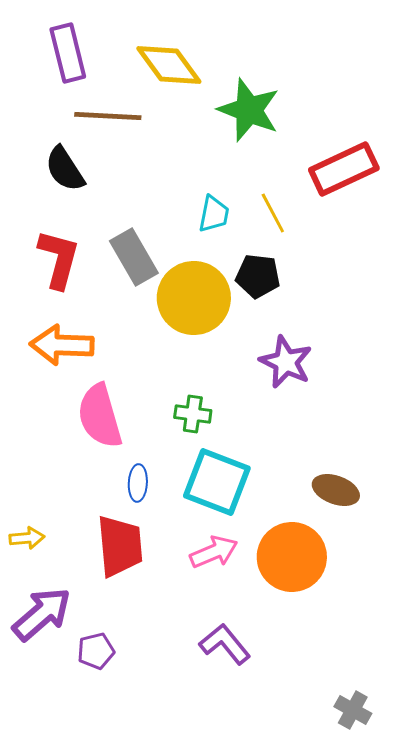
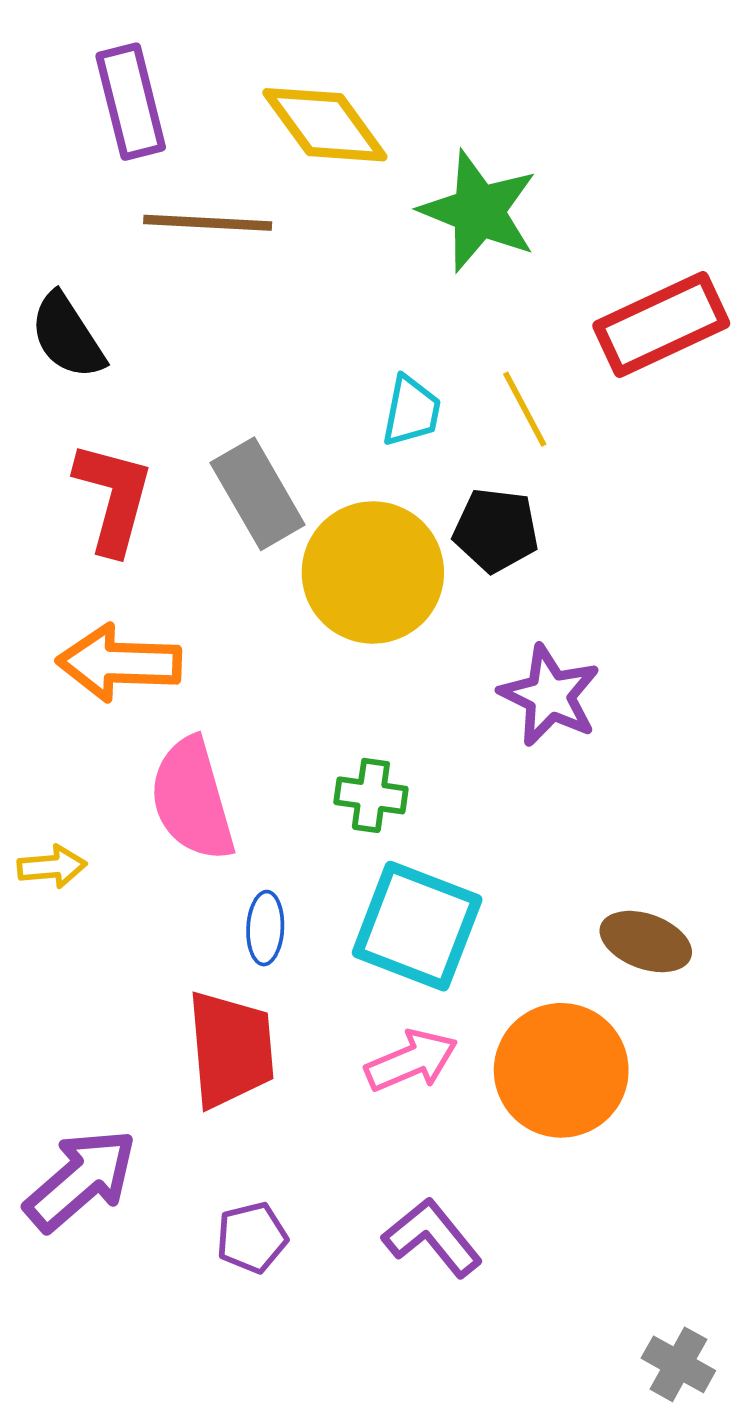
black semicircle: (65, 169) -> (67, 336), moved
yellow arrow: (27, 538) -> (52, 867), moved
purple pentagon: (96, 651) -> (252, 1238), moved

